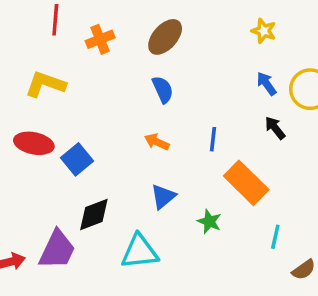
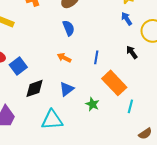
blue arrow: (266, 84) -> (127, 19), moved
black diamond: (94, 214) -> (35, 88), moved
cyan line: (275, 237) -> (130, 106), moved

